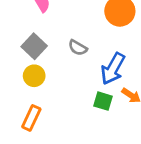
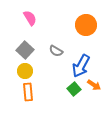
green square: (103, 101) -> (74, 89), turned 32
orange rectangle: (31, 118) -> (28, 92), moved, turned -30

